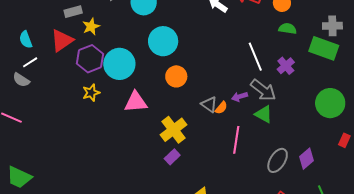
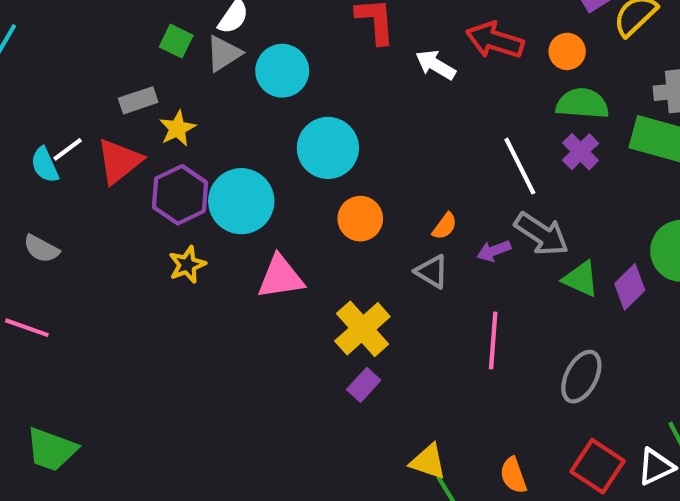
green semicircle: (288, 29) -> (582, 104), size x1.4
white line: (30, 62) -> (68, 149), moved
purple cross: (286, 66) -> (581, 152), moved
orange semicircle: (221, 108) -> (445, 226), moved
green triangle: (264, 114) -> (581, 279), moved
purple diamond: (307, 159) -> (630, 287), moved

